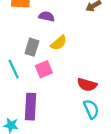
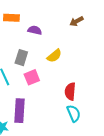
yellow semicircle: (59, 43) -> (54, 56), moved
red semicircle: (87, 85) -> (70, 91), turned 78

